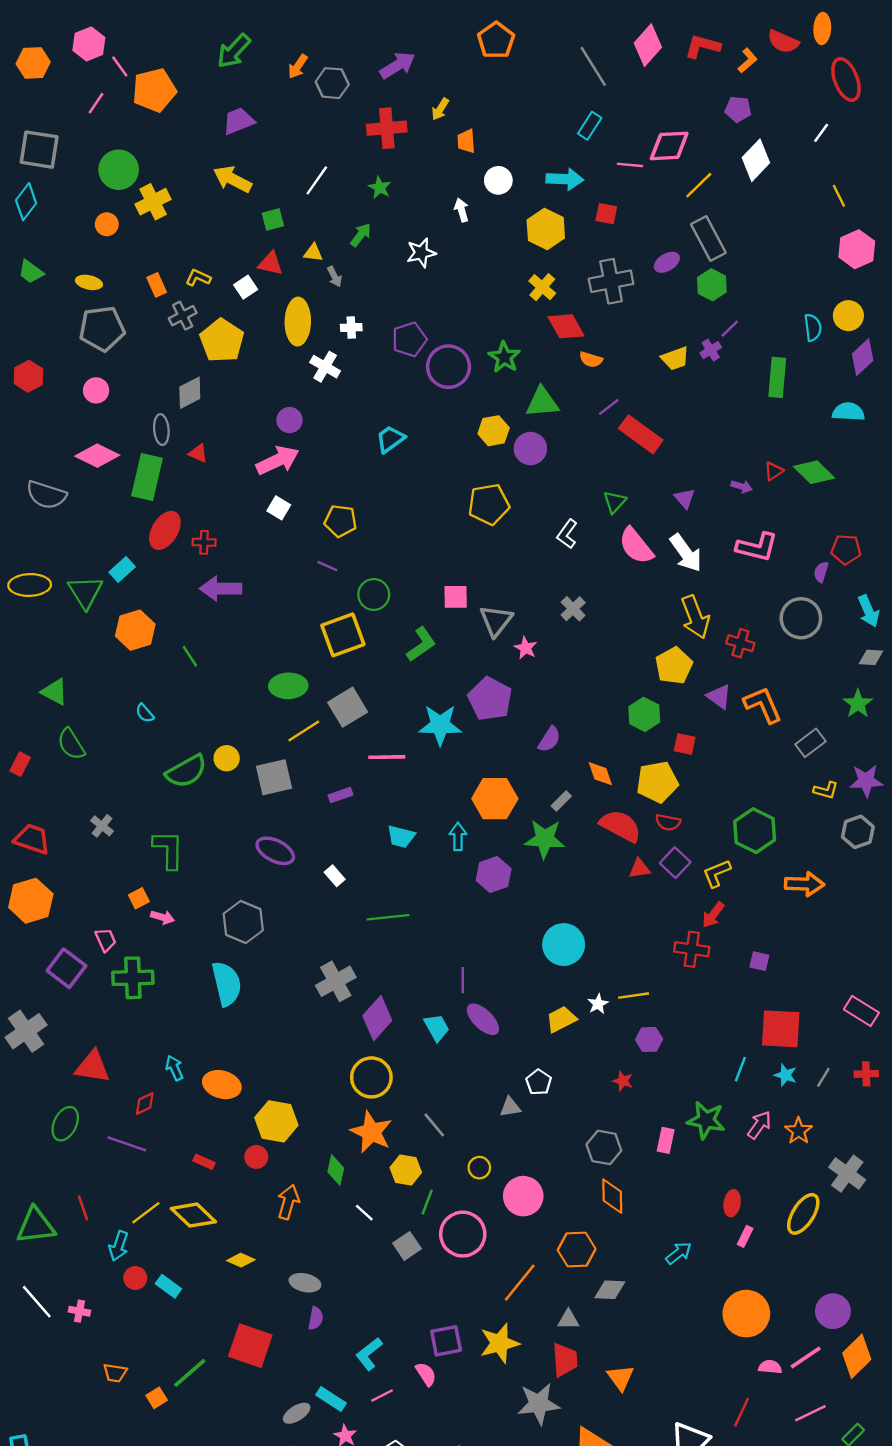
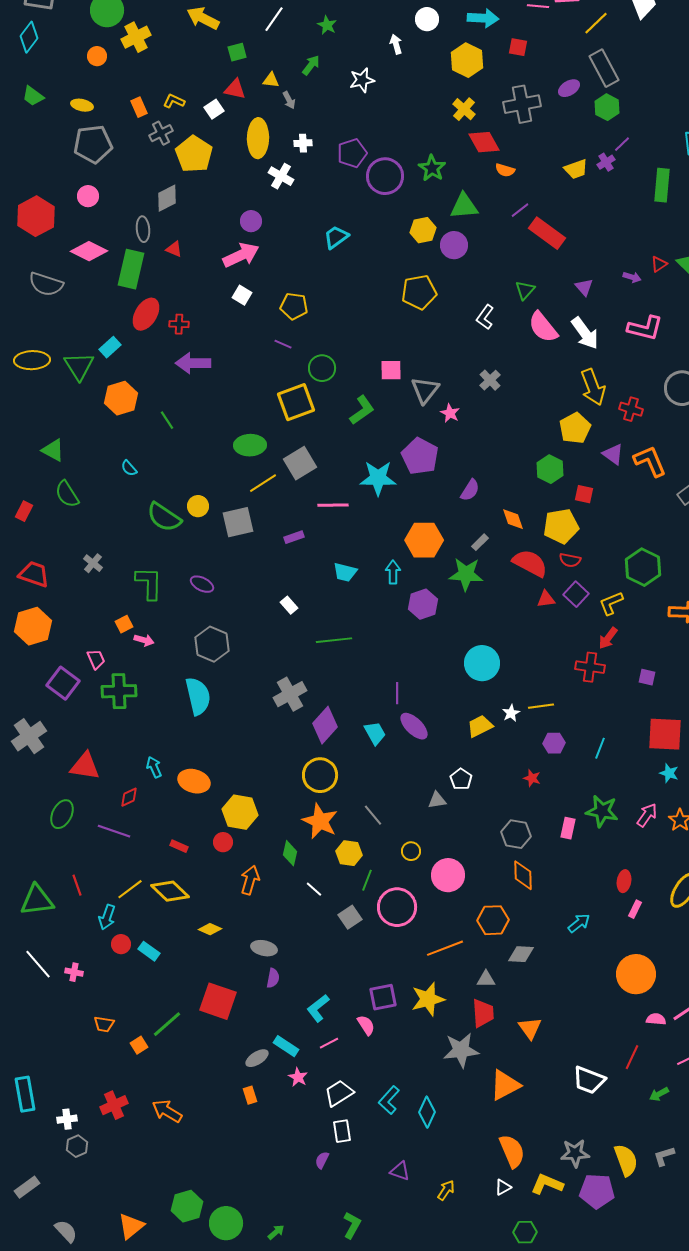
red hexagon: (28, 376) -> (36, 216), moved, size x1.5
green semicircle: (186, 771) -> (164, 517), turned 63
purple ellipse: (275, 851) -> (202, 584), moved, size x0.7
cyan line: (740, 1069) -> (600, 748), moved
orange line: (520, 1283) -> (445, 948), turned 30

